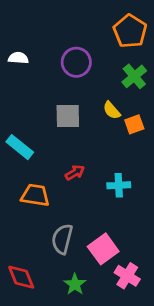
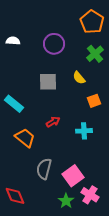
orange square: (134, 124) -> (94, 101), moved
orange trapezoid: (35, 195) -> (25, 138), turned 30
green star: (75, 284) -> (66, 201), moved

